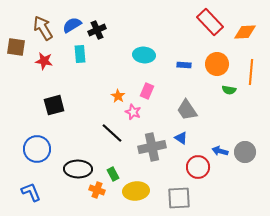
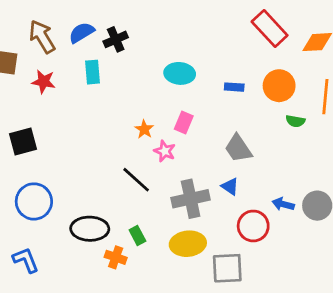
black square: (54, 105) -> (23, 142), moved
yellow ellipse: (136, 191) -> (188, 244), moved

